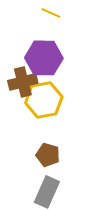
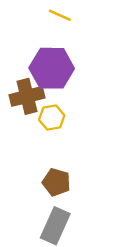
yellow hexagon: (44, 100) -> (52, 118), size x0.6

